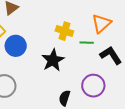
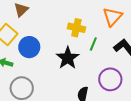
green line: (87, 43) -> (93, 44), moved, turned -64

